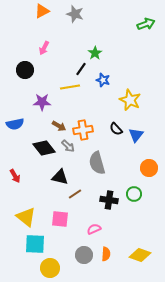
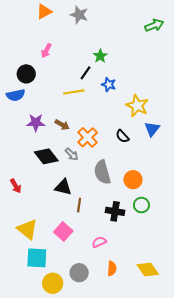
purple star: (42, 102) -> (36, 123), moved
blue semicircle: (15, 124) -> (16, 95), moved
brown arrow: (59, 126) -> (62, 125), moved
orange cross: (83, 130) -> (88, 137), turned -36
blue triangle: (136, 135) -> (152, 129), moved
orange circle: (149, 168) -> (133, 180), moved
brown line: (75, 194) -> (79, 205), turned -48
pink square: (60, 219) -> (63, 231), turned 36
gray circle: (84, 255) -> (79, 273), moved
yellow diamond: (140, 255) -> (148, 270), turned 35

